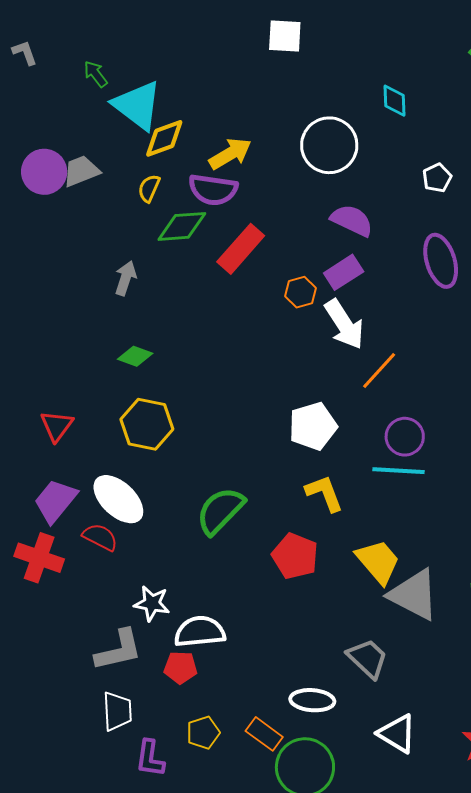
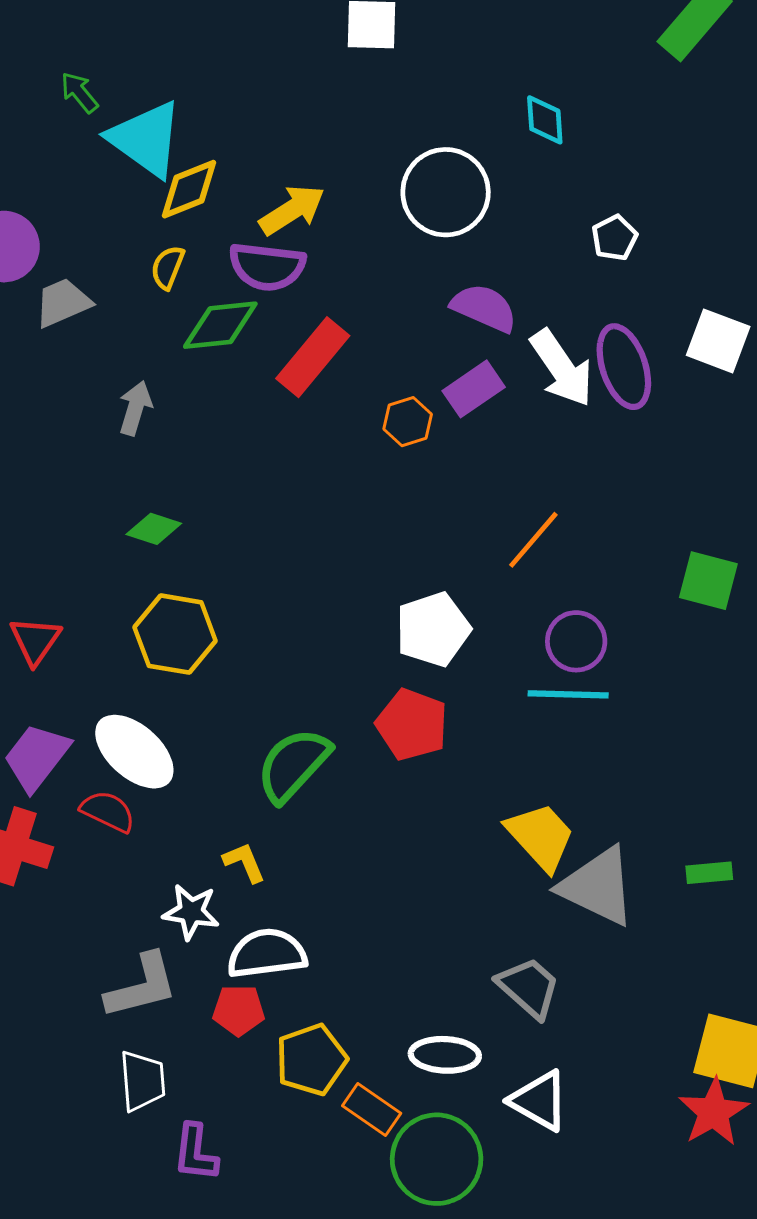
gray trapezoid: (81, 171) -> (63, 303), moved
white arrow: (344, 324) -> (562, 368), moved
yellow L-shape: (324, 493) -> (244, 862), moved, size x0.7
red pentagon: (295, 556) -> (412, 725), moved
yellow pentagon: (203, 733) -> (311, 1060), moved, size x1.4
white triangle: (397, 734) -> (539, 1101), moved

